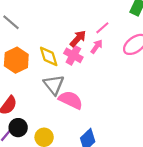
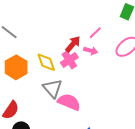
pink arrow: (97, 47) -> (91, 51), turned 72
pink cross: (73, 55) -> (69, 60), turned 30

